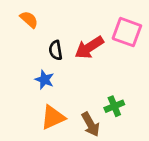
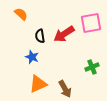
pink square: (127, 32) -> (91, 23), turned -30
green cross: (114, 106) -> (92, 67), moved

